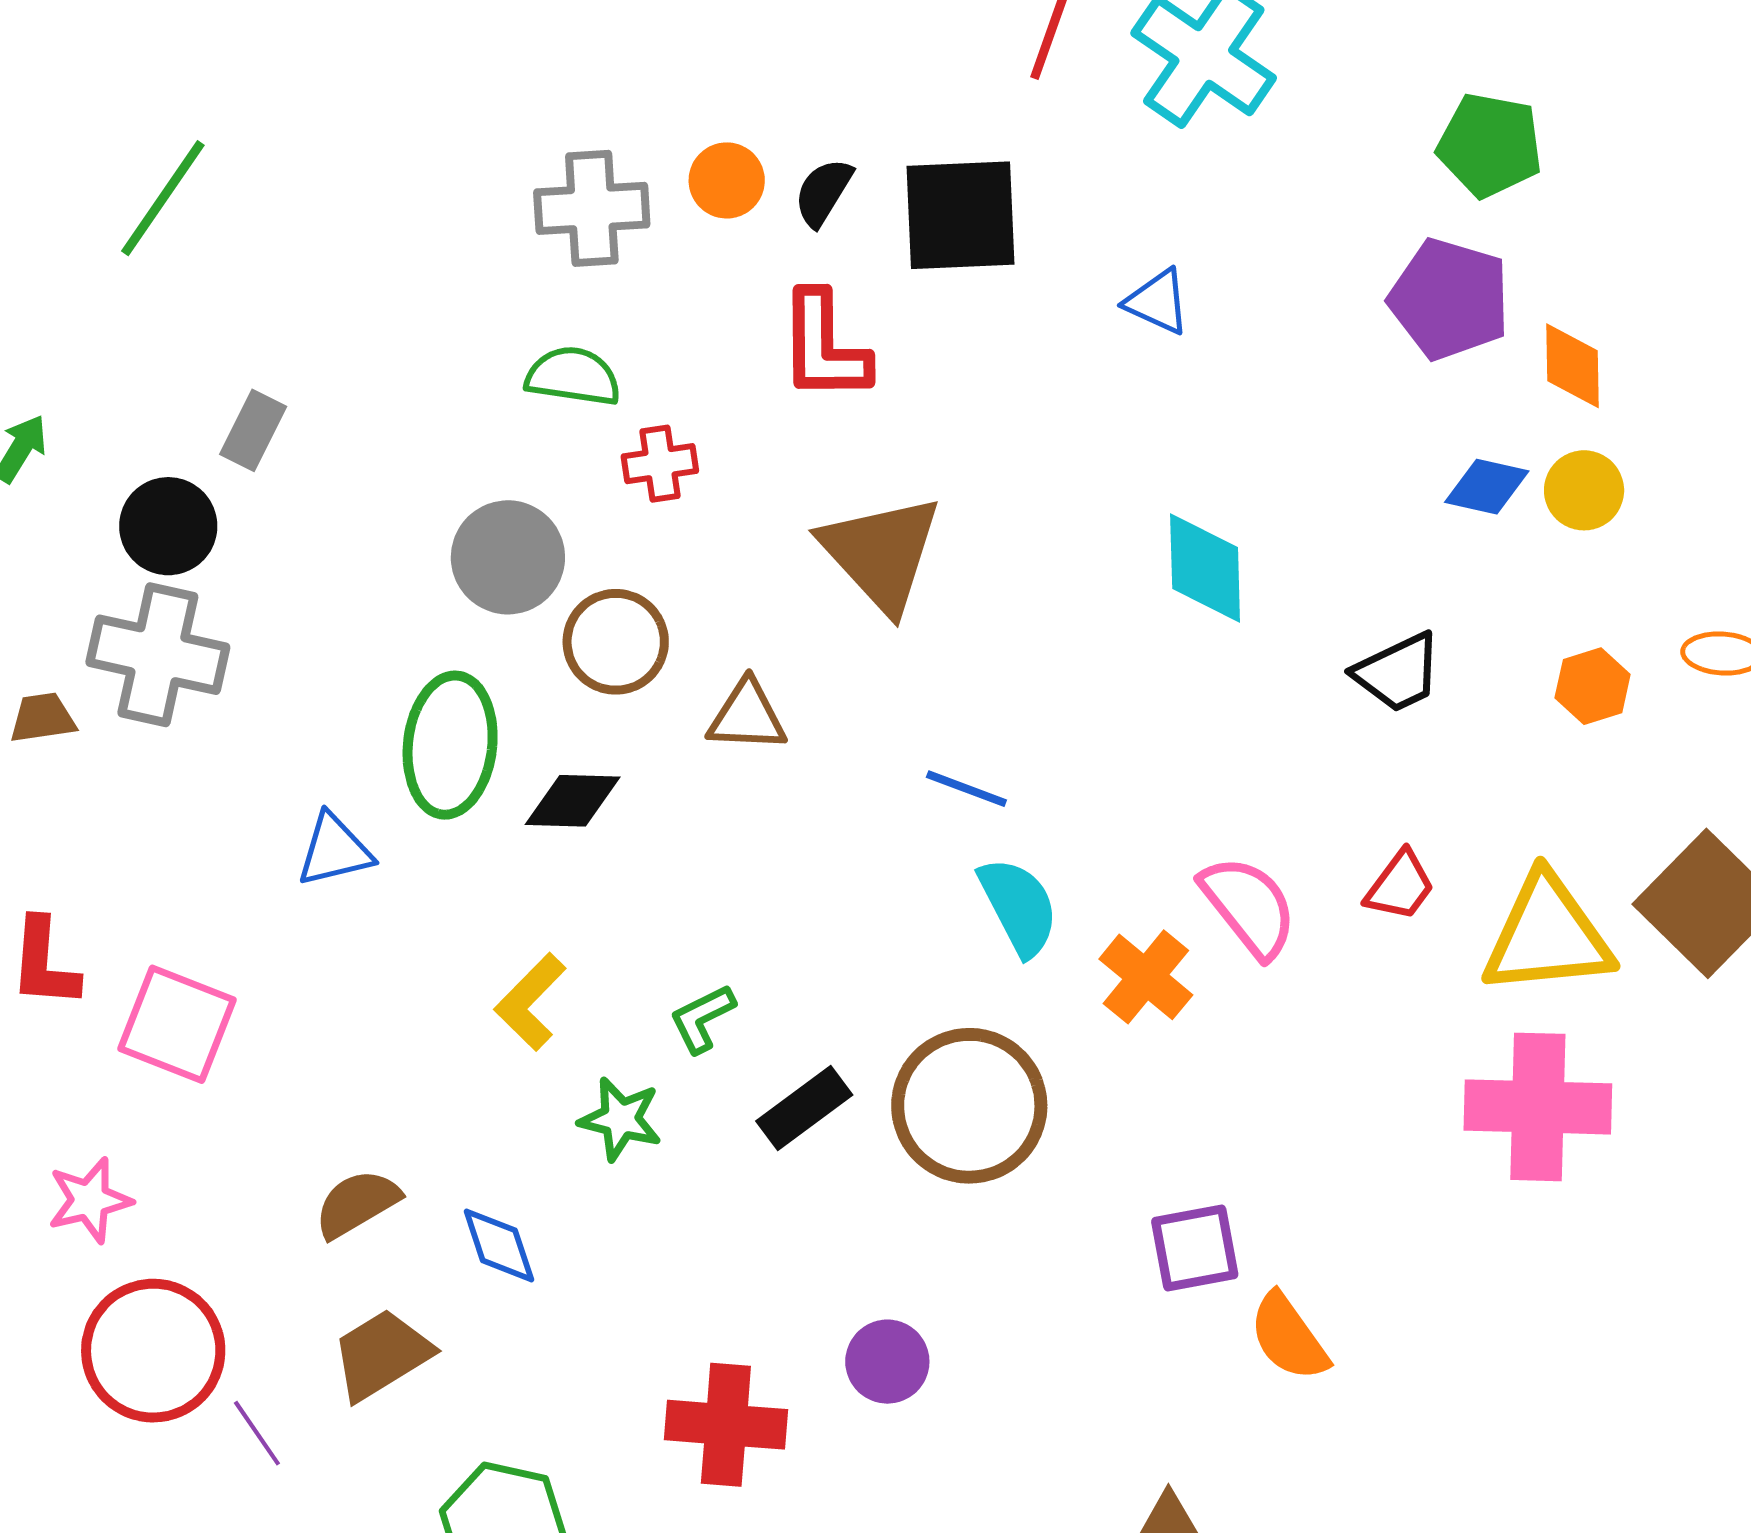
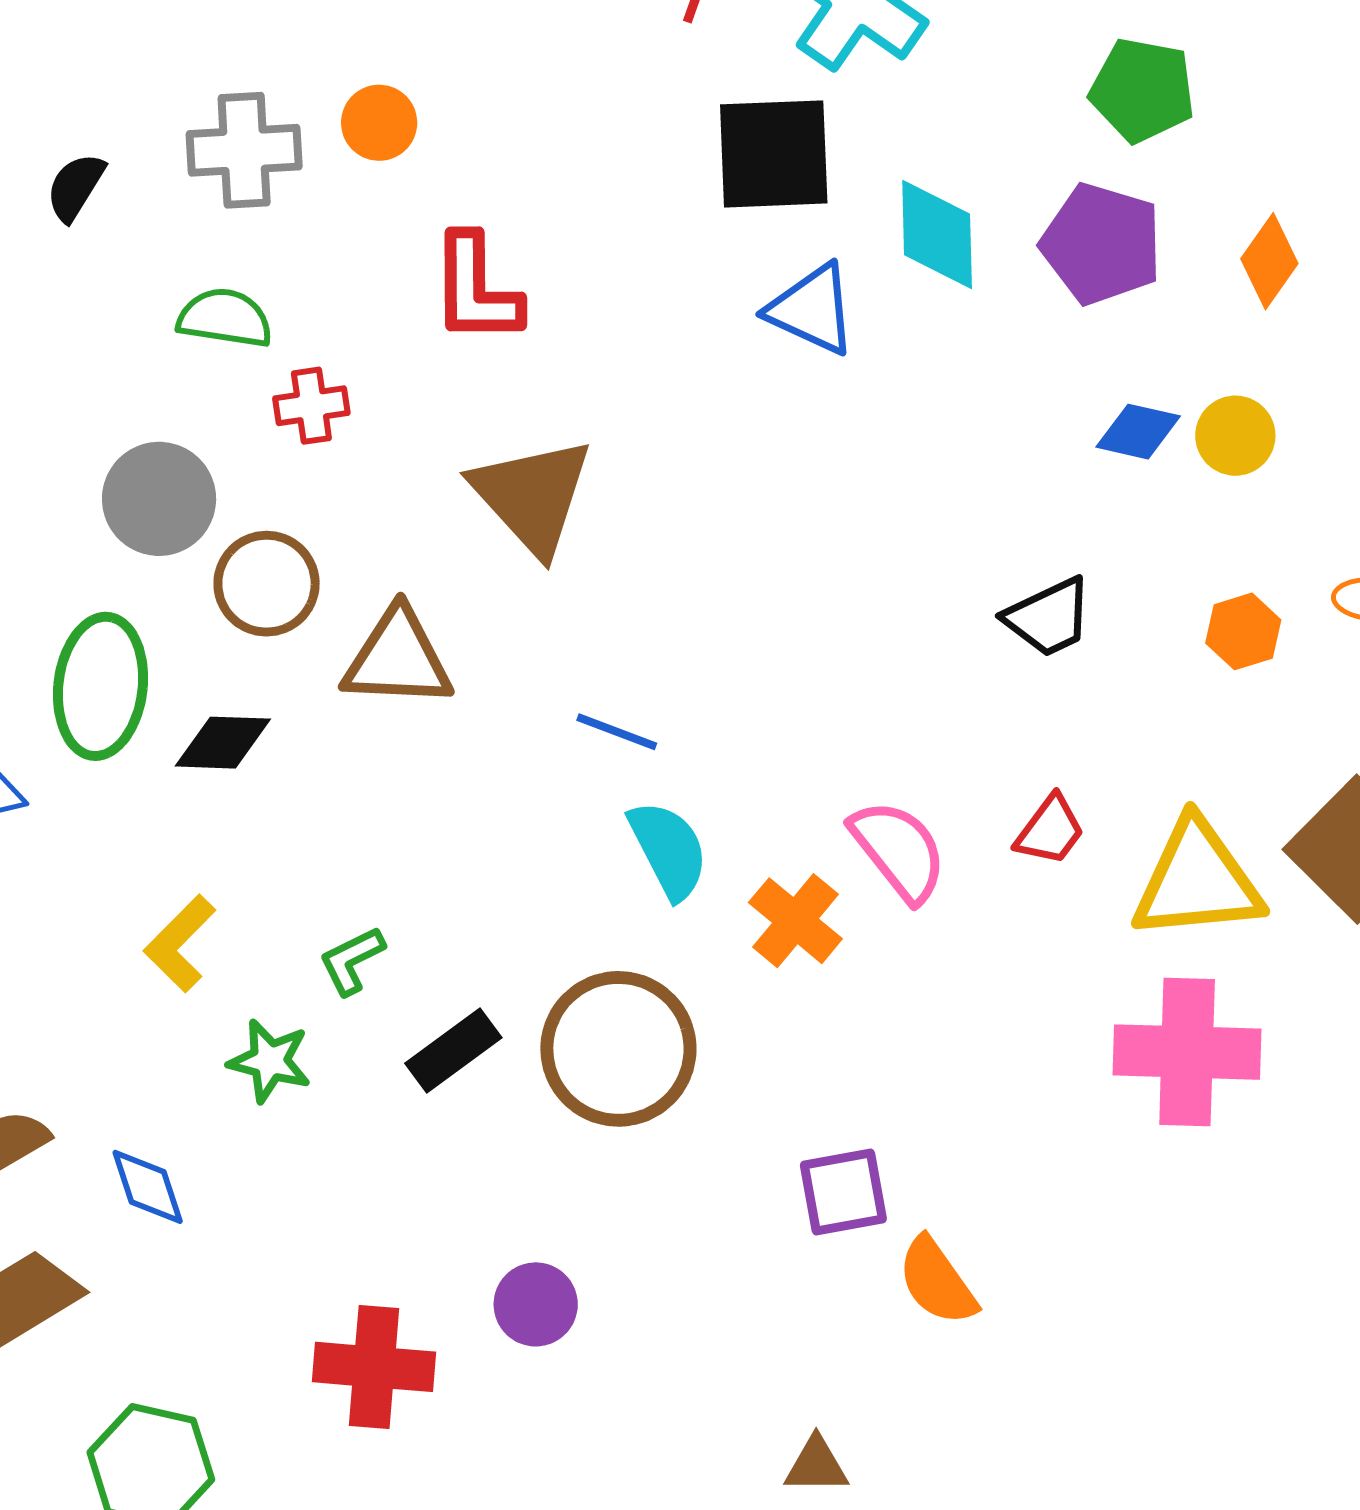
black semicircle: (823, 192) -> (75, 187), moved
black square: (960, 215) -> (774, 154), moved
blue triangle: (1157, 302) -> (812, 310), moved, size x1.4
orange diamond: (1573, 366) -> (1269, 261), moved, turned 36
cyan diamond: (1205, 568) -> (937, 234), moved
brown triangle: (747, 716) -> (398, 658), size x1.4

